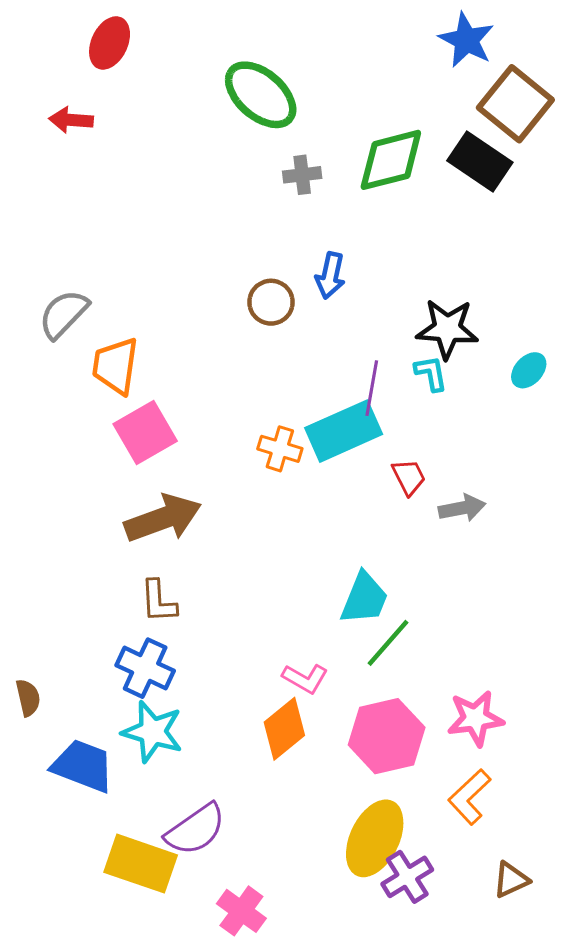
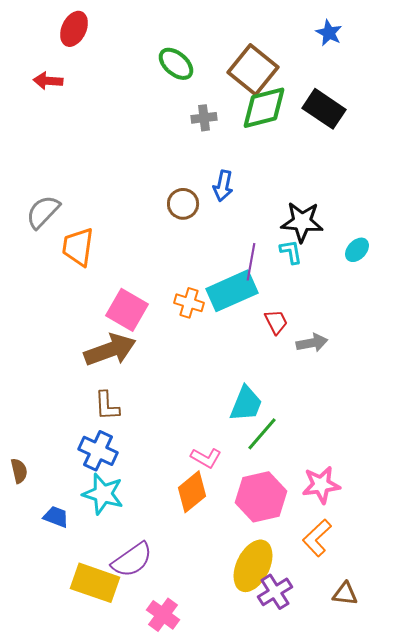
blue star: (467, 40) -> (329, 33), moved, size x0.7
green ellipse: (261, 95) -> (176, 64), size x0.7
brown square: (515, 104) -> (253, 70), moved
pink square: (145, 433) -> (127, 310), moved, turned -30
blue trapezoid: (83, 766) -> (56, 517), size x0.6
brown triangle: (511, 880) -> (345, 594), turned 32

